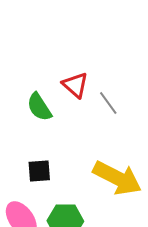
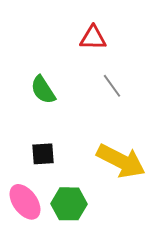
red triangle: (75, 85) -> (93, 38), moved, turned -40

